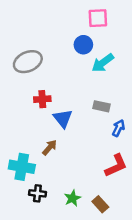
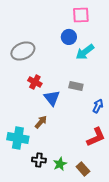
red cross: (42, 99) -> (35, 82), turned 32
gray rectangle: (102, 106) -> (76, 86), moved
black cross: (37, 193) -> (39, 160), moved

